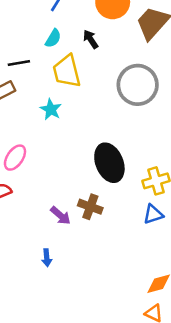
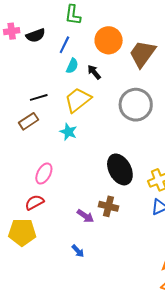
cyan semicircle: (53, 38) -> (72, 66), moved
yellow trapezoid: (67, 71) -> (78, 100), turned 72
blue arrow: (47, 258) -> (78, 251), turned -32

